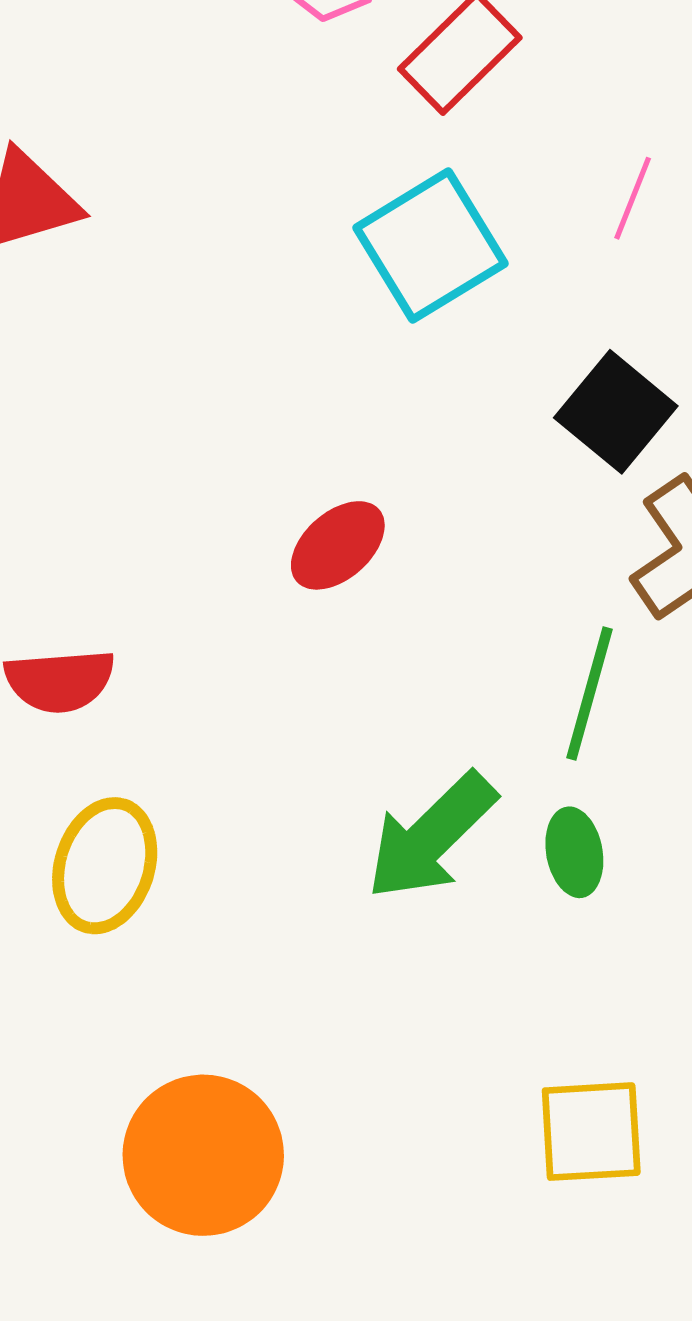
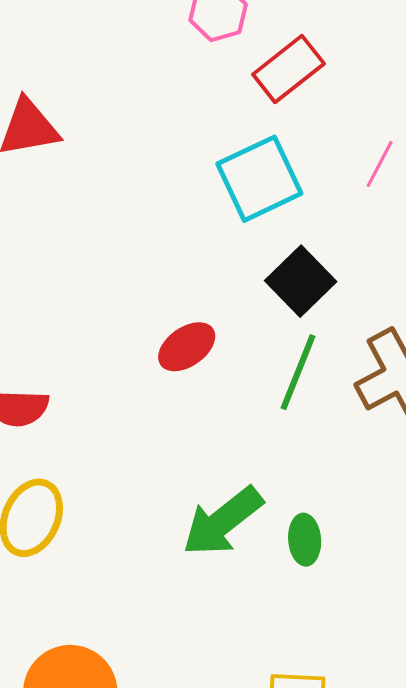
black square: (616, 412) -> (301, 281), moved
green line: (590, 694) -> (298, 372), moved

